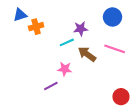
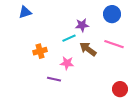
orange cross: (36, 27) -> (40, 51), moved
purple line: (51, 86) -> (54, 79), turned 40

